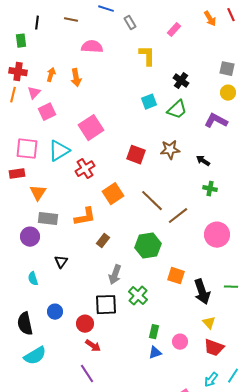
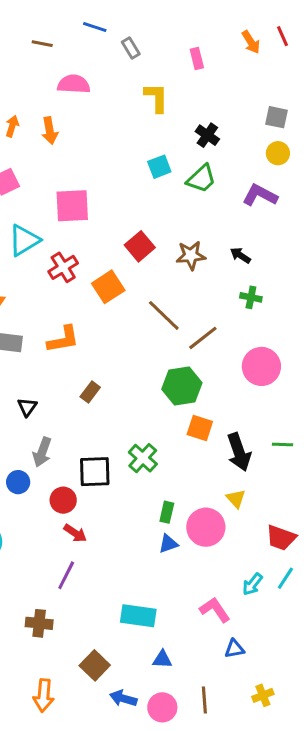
pink rectangle: (174, 30) -> (197, 59), turned -56
pink square: (91, 128) -> (72, 206), turned 30
brown star: (170, 150) -> (191, 255), moved
red square: (136, 155) -> (140, 246), turned 30
orange square: (113, 194) -> (108, 287), moved
brown rectangle: (103, 241) -> (90, 392), moved
green hexagon: (148, 246) -> (182, 386), moved
gray arrow: (115, 275) -> (42, 452), moved
yellow triangle: (209, 323) -> (236, 499), moved
pink circle: (180, 342) -> (206, 527), size x1.6
red trapezoid: (214, 348) -> (281, 538), moved
purple line: (87, 374) -> (66, 575), turned 60

